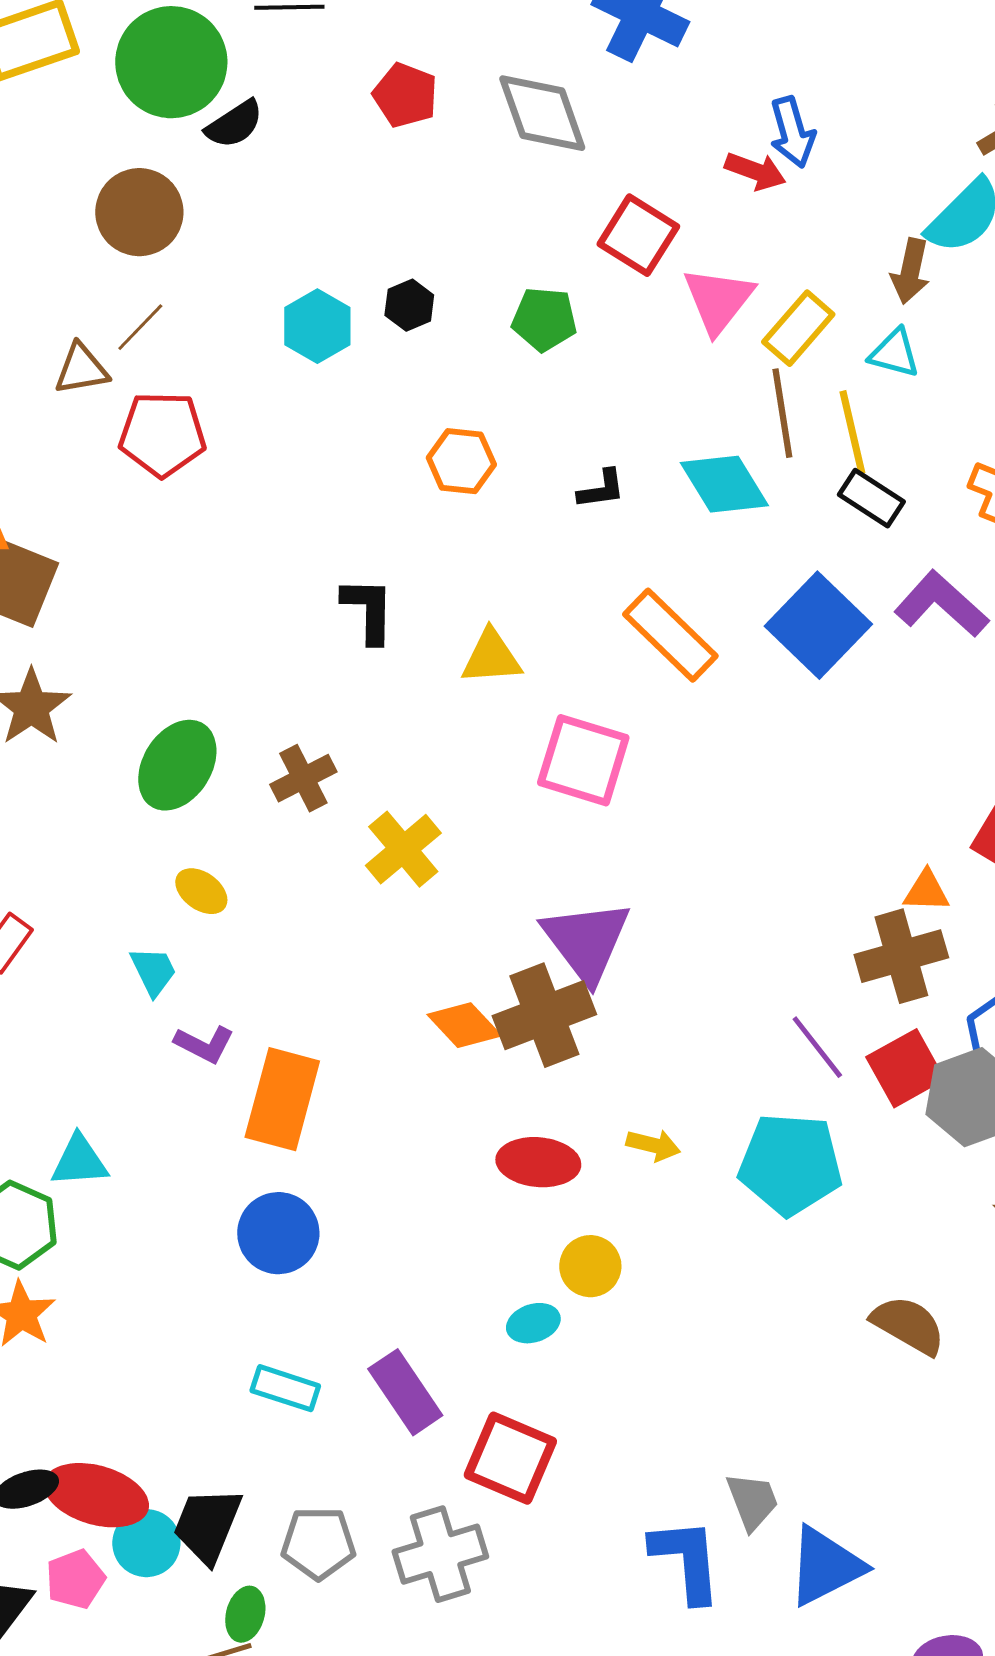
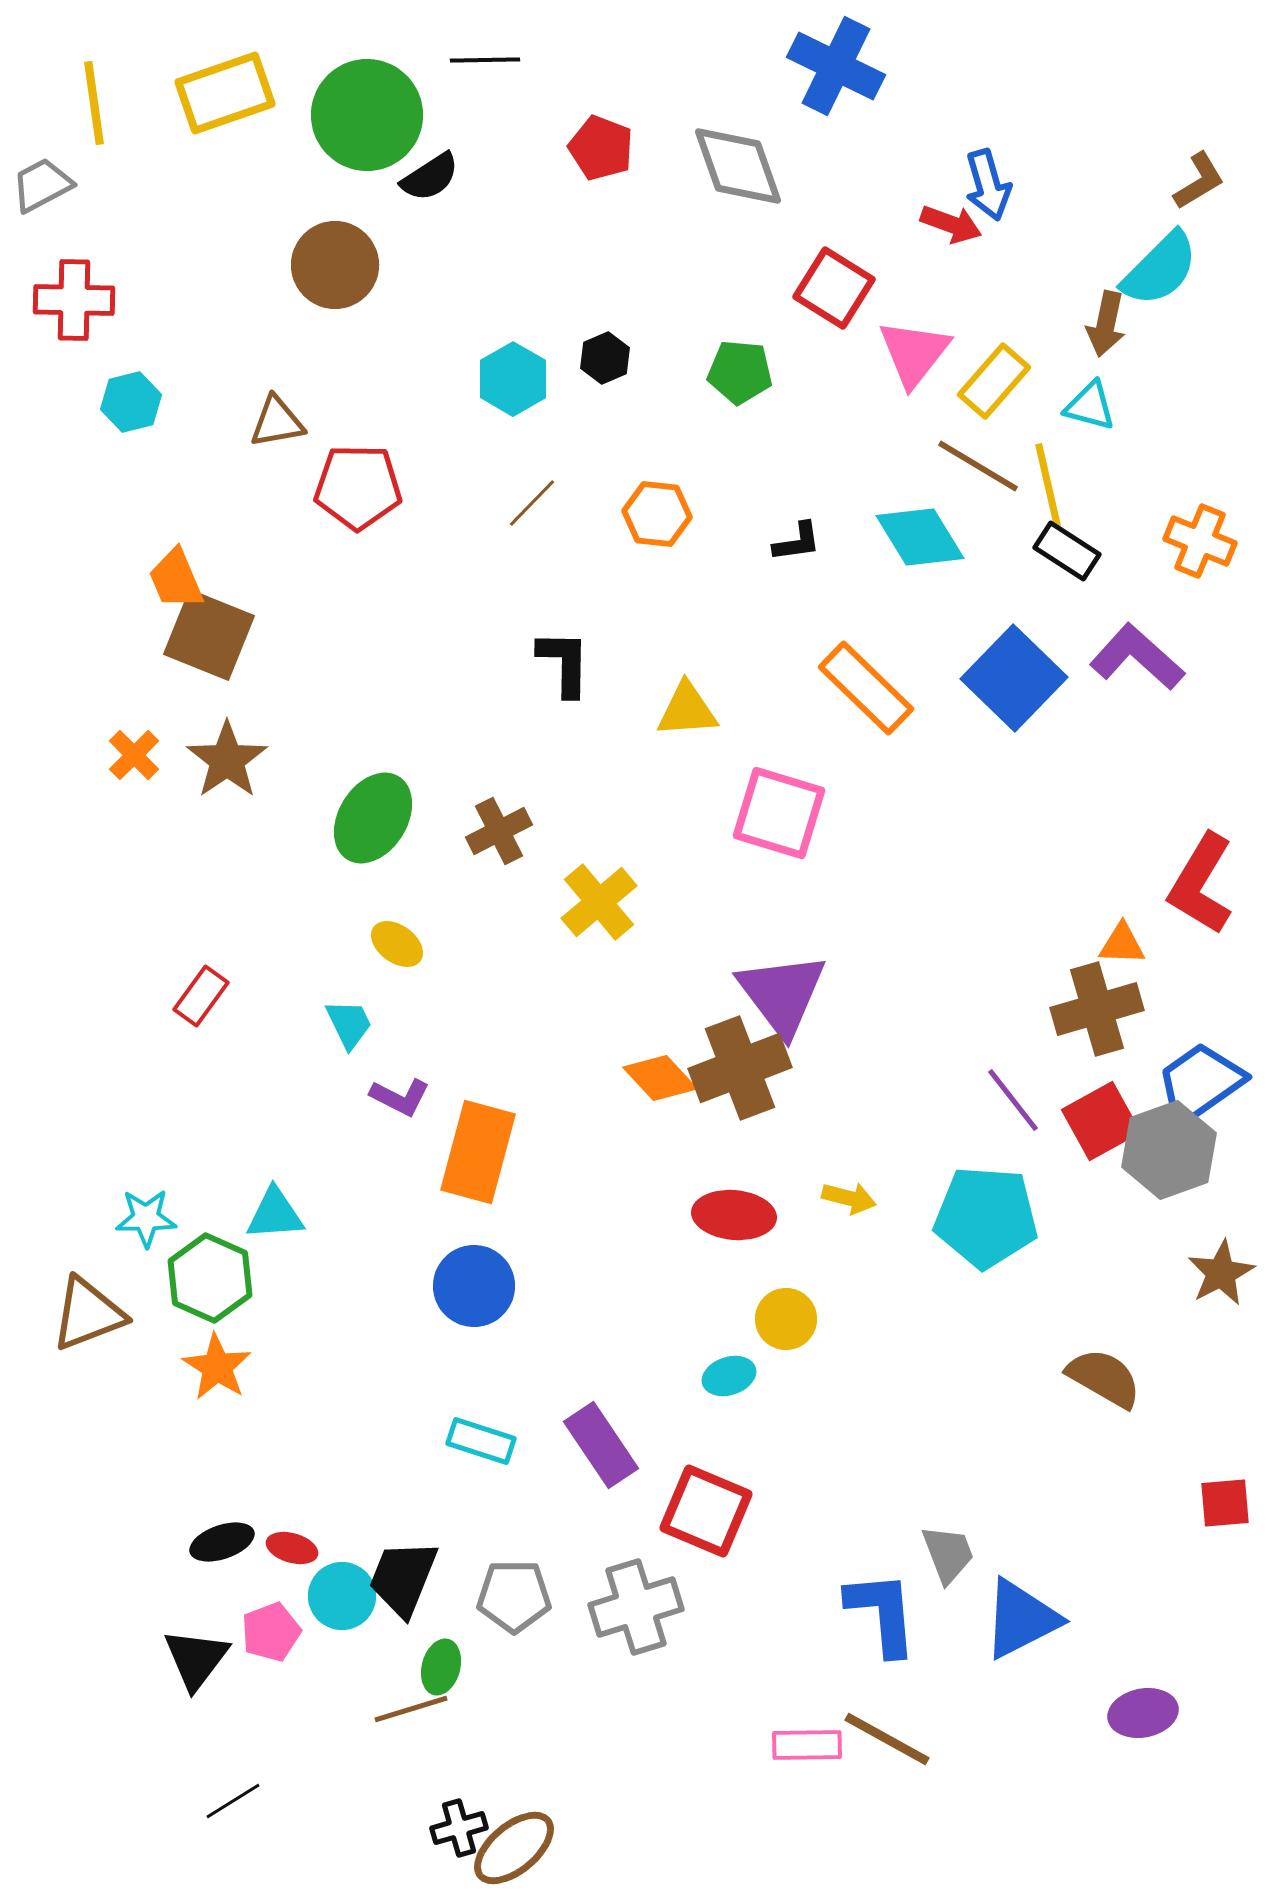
brown line: (140, 327) -> (532, 503), moved
brown line: (782, 413) -> (978, 466), turned -50
red ellipse: (96, 1495) -> (292, 1548), size x0.5

